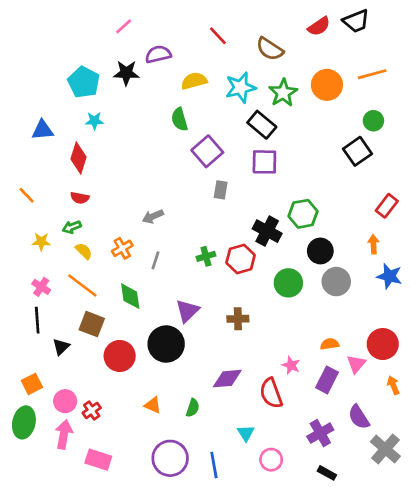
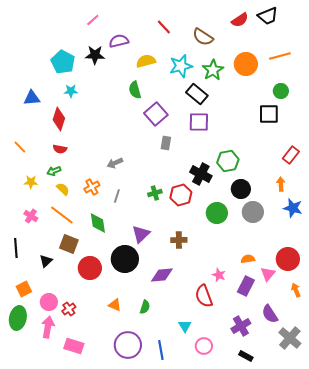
black square: (357, 151) -> (269, 114), turned 35
black line: (37, 320) -> (16, 248), moved
purple diamond: (227, 379) -> (162, 275), moved

